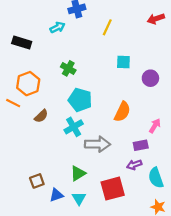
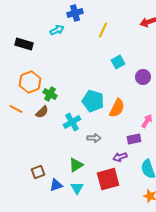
cyan square: (123, 62) -> (118, 62), turned -32
green cross: (68, 68) -> (50, 94), moved
cyan pentagon: (80, 100) -> (93, 101), moved
orange line: (13, 103) -> (16, 109), moved
gray arrow: (97, 144) -> (94, 138), size x0.6
purple arrow: (134, 165) -> (120, 157), moved

